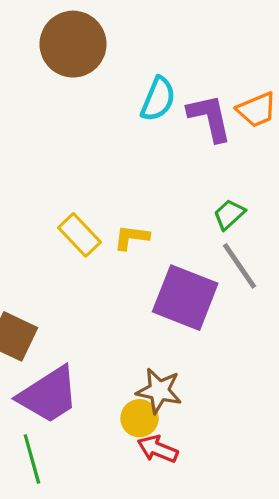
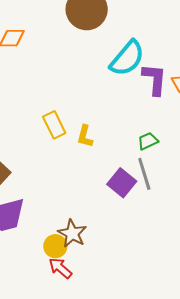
cyan semicircle: (158, 99) -> (127, 58), size x1.4
yellow L-shape: (131, 237) -> (85, 136), turned -100
purple square: (185, 298) -> (122, 183), moved, size x0.7

